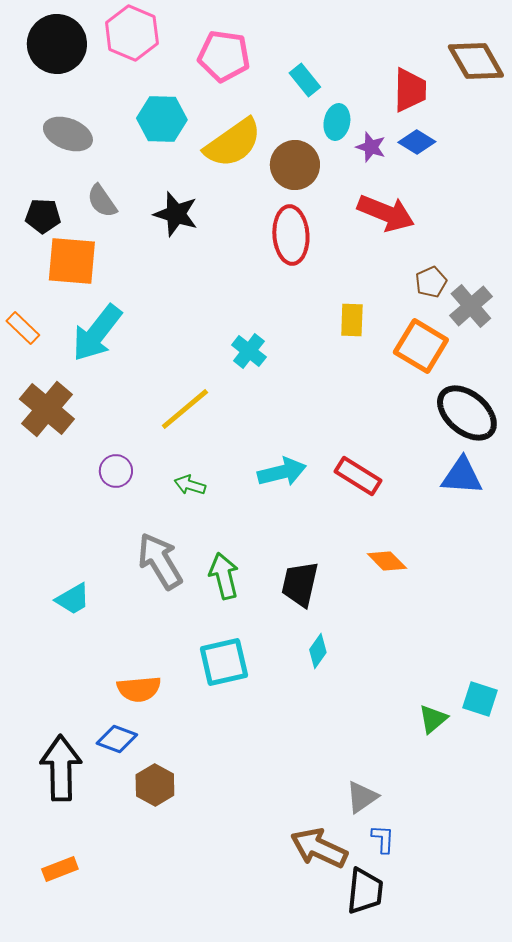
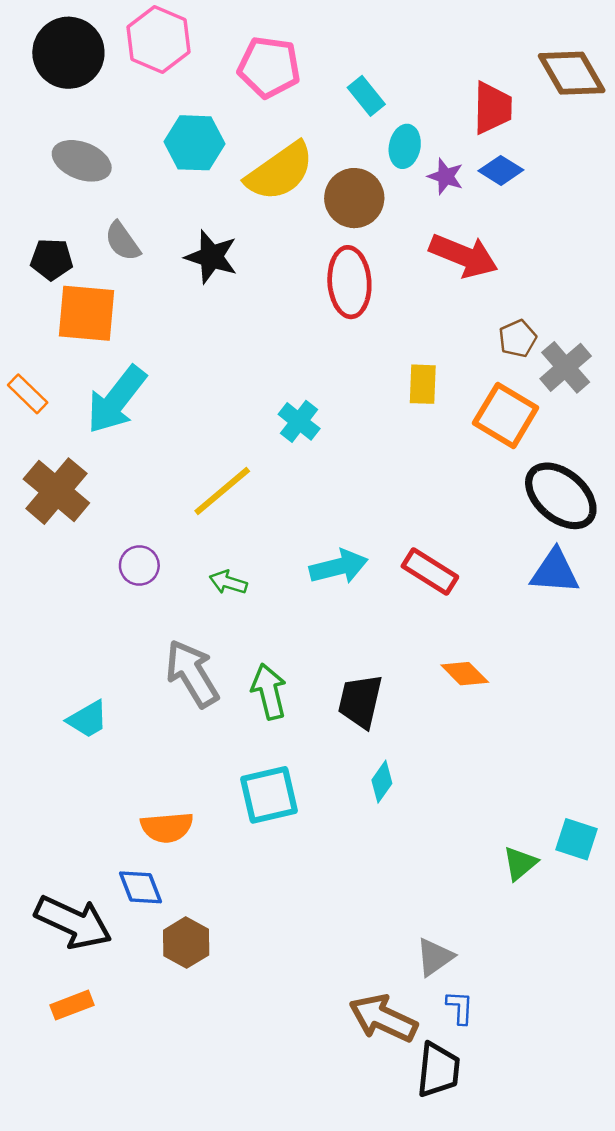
blue diamond: (117, 739) -> (141, 887), turned 48
black arrow: (61, 768) -> (73, 922), turned 116
orange rectangle: (60, 869) -> (72, 1005), moved

